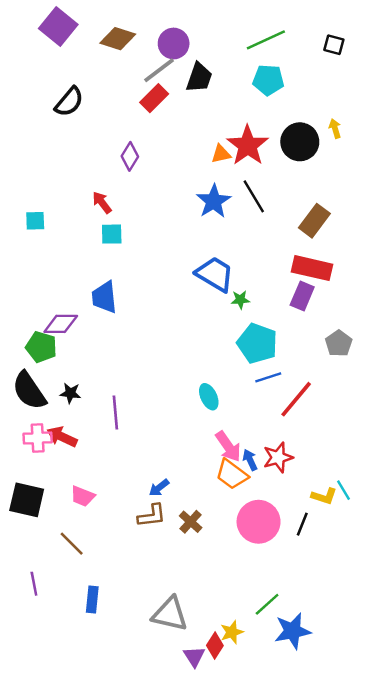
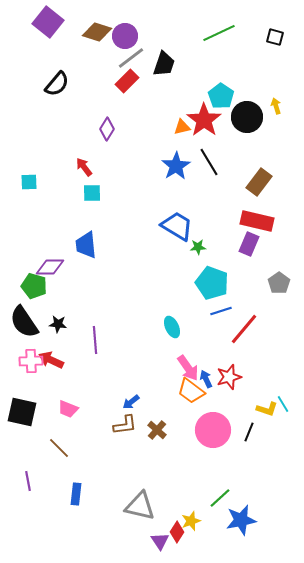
purple circle: (174, 44) -> (125, 36), moved
cyan pentagon: (268, 80) -> (221, 96), moved, turned 30

